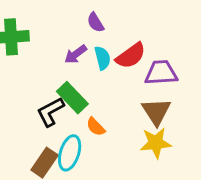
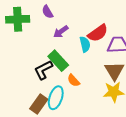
purple semicircle: (95, 22) -> (48, 12), moved
cyan semicircle: (103, 58) -> (85, 44), moved

